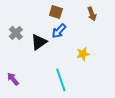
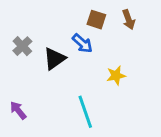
brown square: (56, 12) -> (96, 20), moved
blue arrow: (59, 31) -> (82, 43), turned -91

